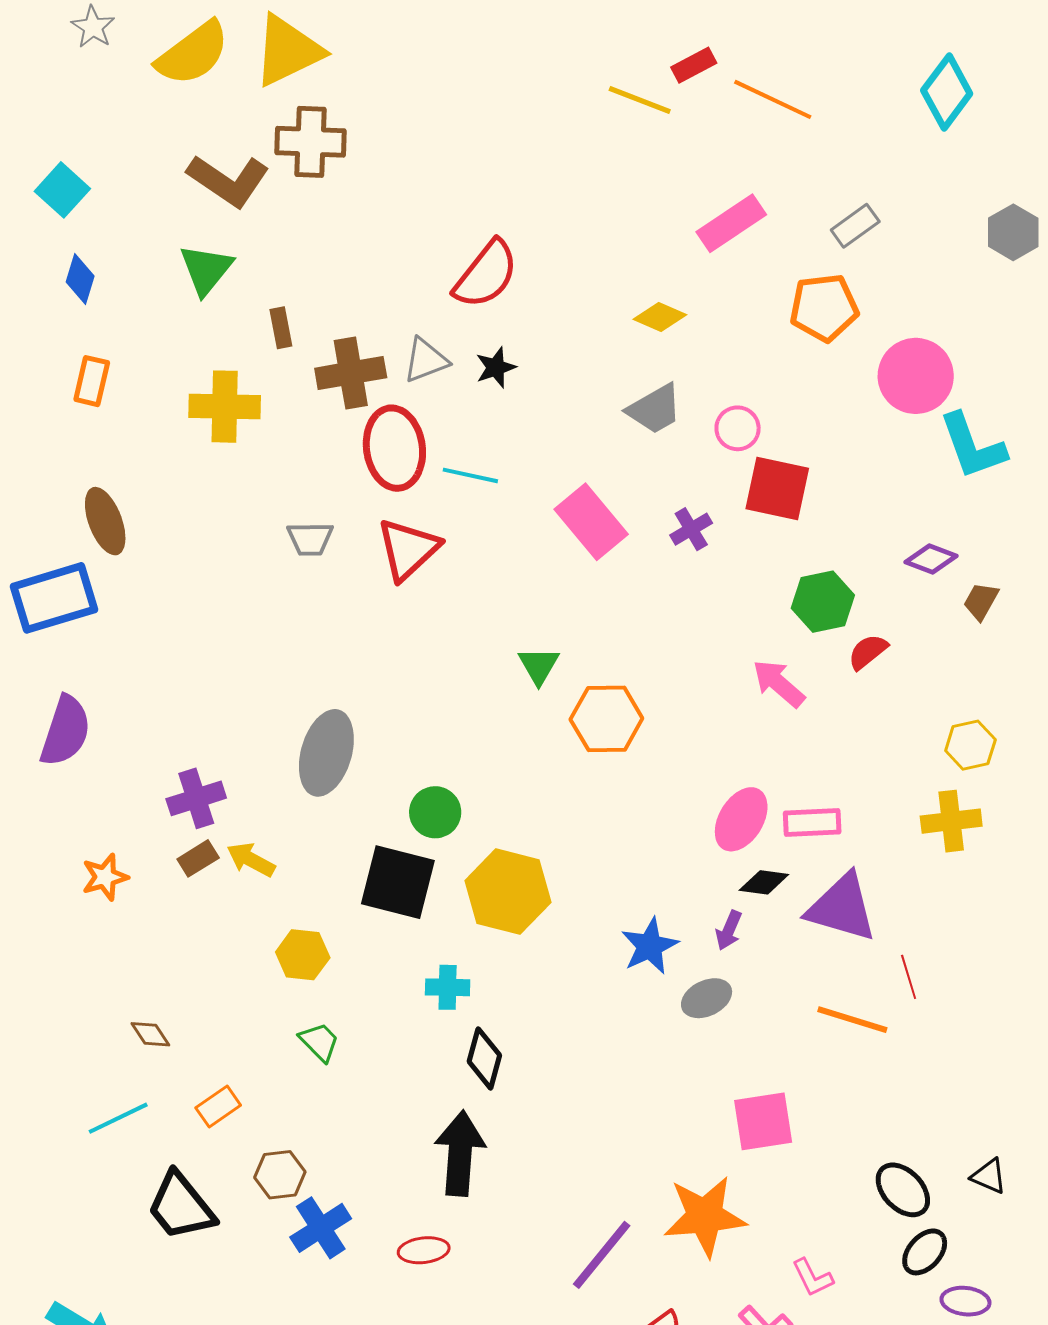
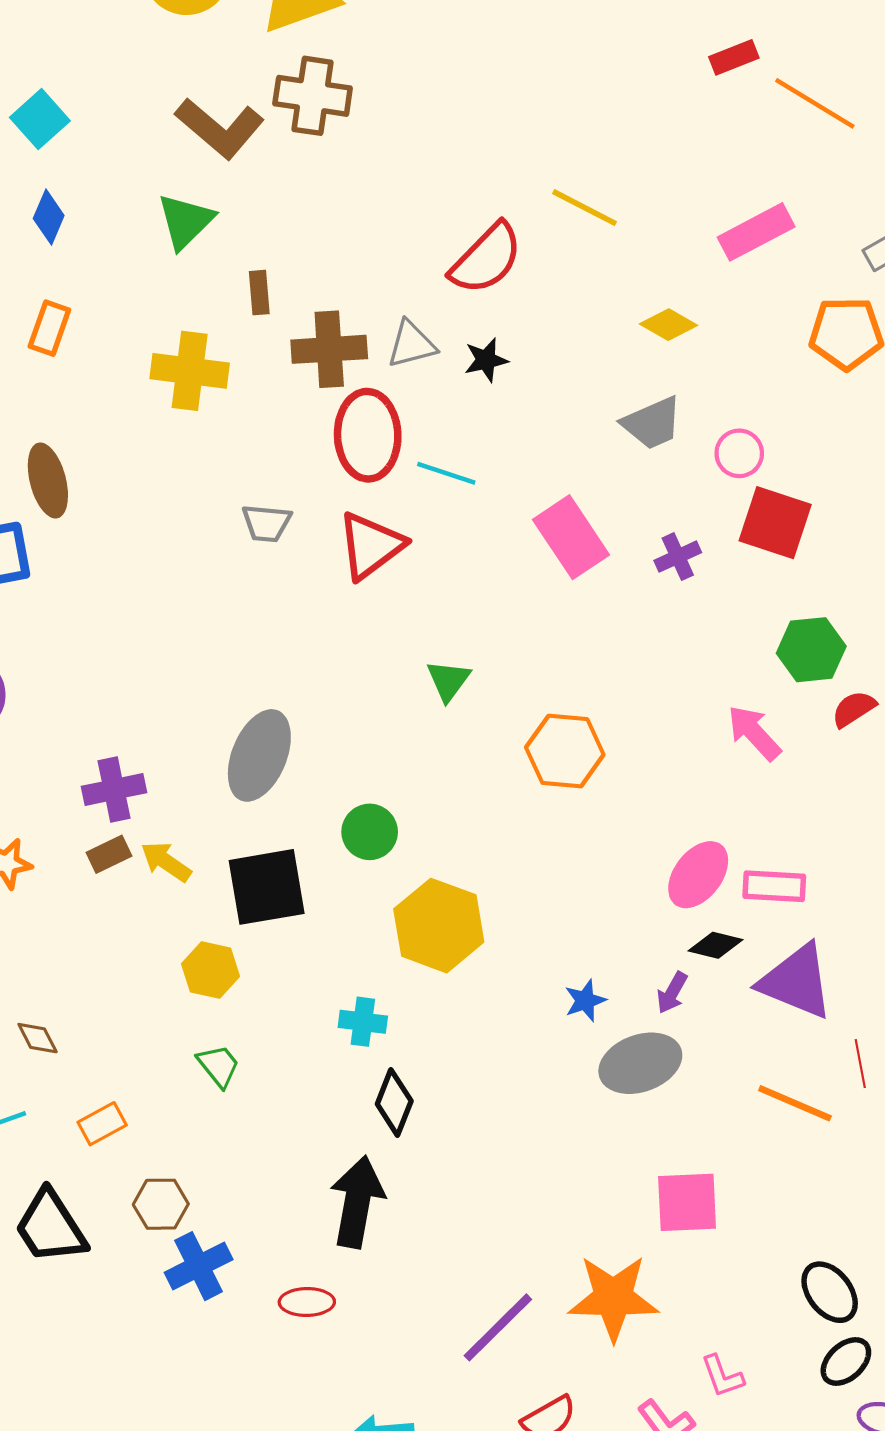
yellow line: (640, 100) -> (584, 208), moved
green triangle: (539, 666) -> (448, 680), moved
black square: (398, 882) -> (267, 887), moved, turned -30
blue star: (650, 946) -> (585, 1001), size x0.7
gray ellipse: (707, 998) -> (640, 1063), size x1.5

